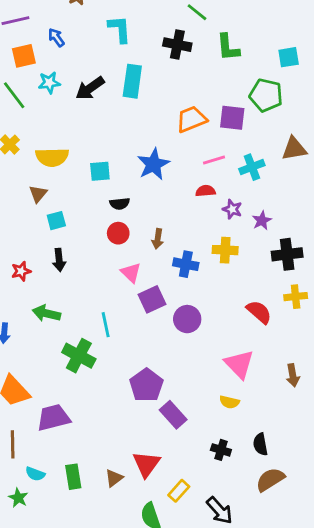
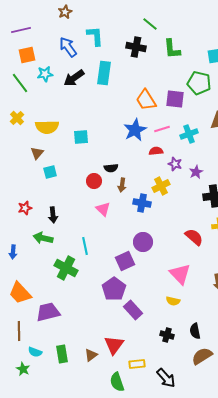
blue arrow: (56, 38) -> (68, 47), moved, size x1.5
orange trapezoid: (191, 119) -> (146, 100), turned -100
blue star: (153, 164) -> (135, 130), moved
black semicircle: (120, 204) -> (111, 168), moved
yellow cross: (225, 250) -> (161, 186), moved, turned -30
black arrow: (59, 260) -> (53, 215), moved
purple square: (152, 299) -> (125, 261), moved
yellow rectangle: (179, 491) -> (137, 364), turned 42

